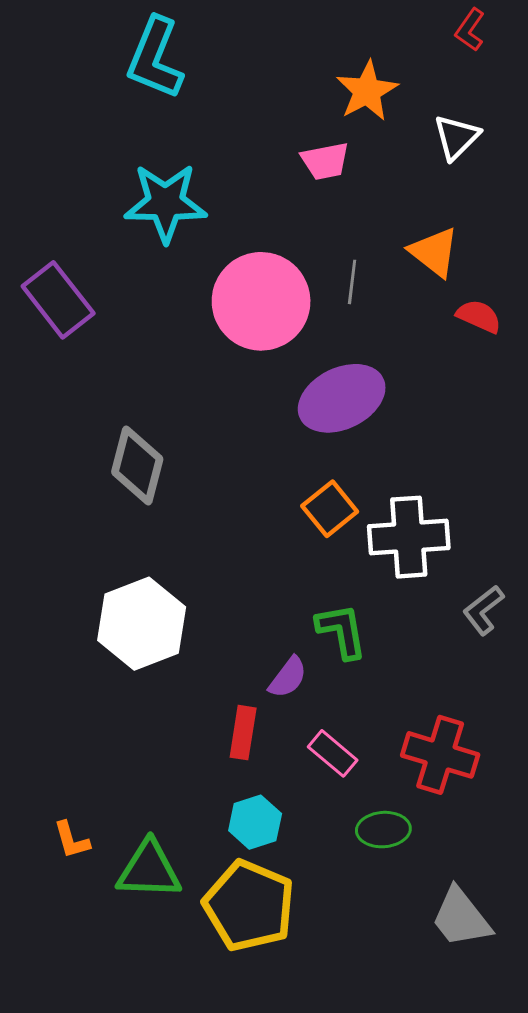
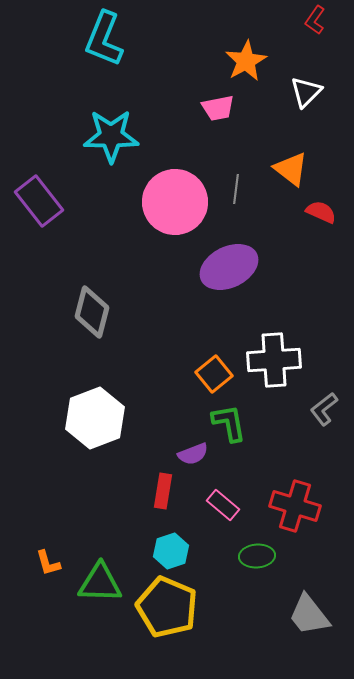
orange square: (330, 509) -> (214, 374), moved
purple semicircle: (288, 677) -> (193, 454), turned 32

